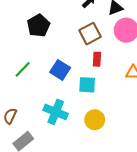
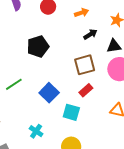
red rectangle: (97, 59) -> (86, 90), turned 32
cyan cross: (56, 112) -> (36, 131), size x0.6

